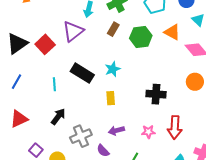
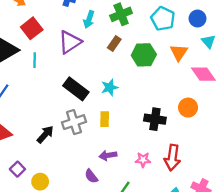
orange triangle: (172, 32) -> (179, 52), turned 30
red square: (45, 44) -> (32, 28), moved
orange circle: (195, 82) -> (188, 108), moved
cyan line: (54, 84) -> (35, 60), moved
gray cross: (81, 136) -> (74, 122), moved

